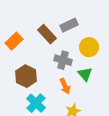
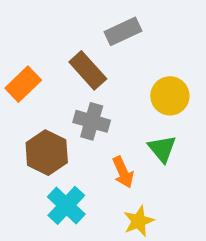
gray rectangle: (69, 25) -> (123, 31), moved
gray cross: (63, 60) -> (92, 121), moved

